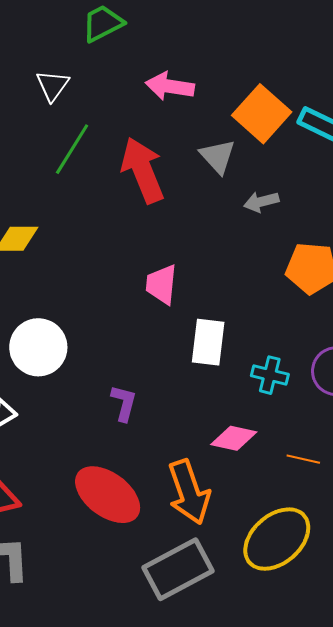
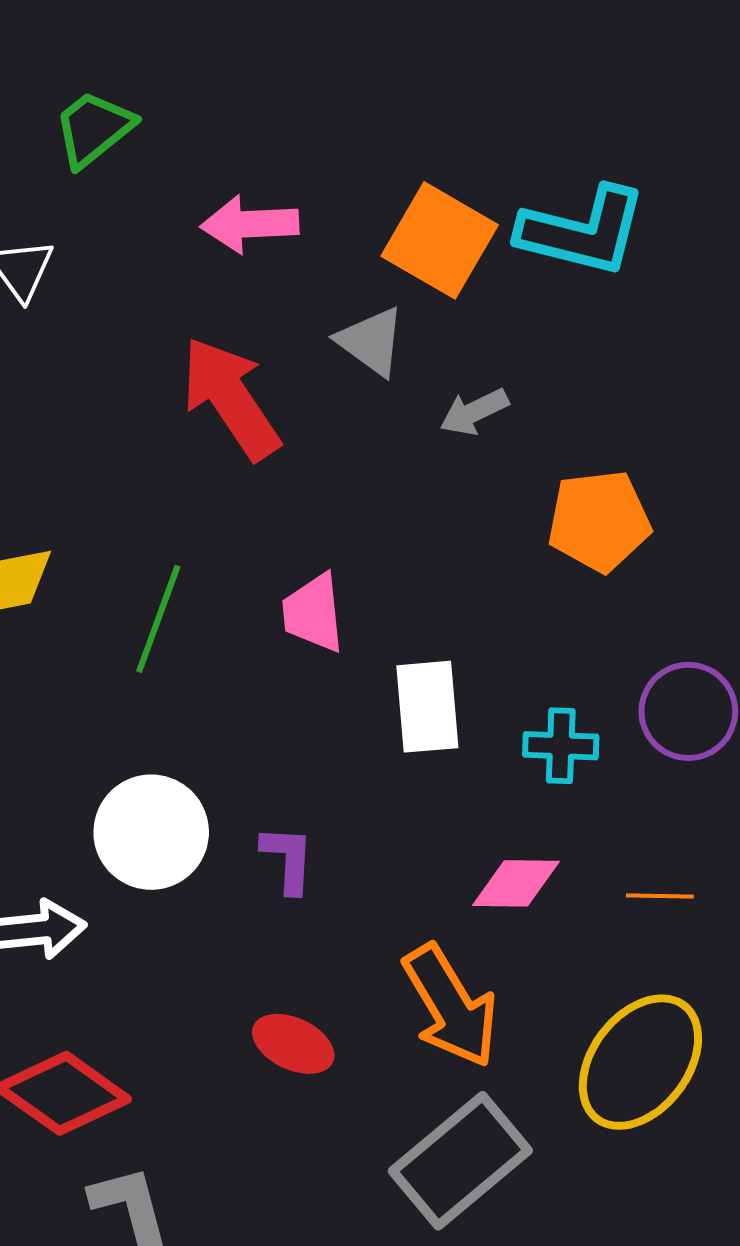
green line: (72, 149) -> (158, 619), moved
white circle: (38, 347) -> (151, 832), moved
red ellipse: (108, 495) -> (293, 1044), size x0.6

